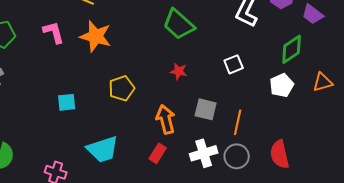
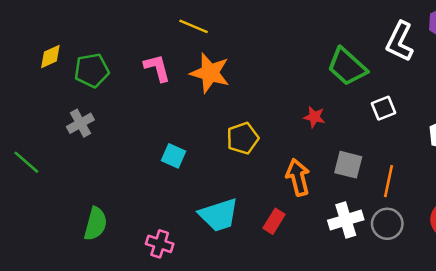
green trapezoid: (179, 24) -> (347, 67), moved
cyan square: (67, 102) -> (173, 156), turned 30
red rectangle: (158, 153) -> (274, 221), moved

